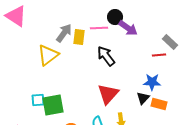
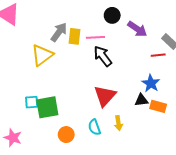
pink line: (99, 28) -> (95, 37), moved
purple arrow: (128, 28) -> (137, 29), moved
blue star: (152, 82) -> (151, 83), turned 30
black triangle: (143, 98) -> (141, 100), turned 40

